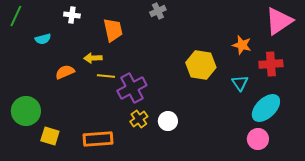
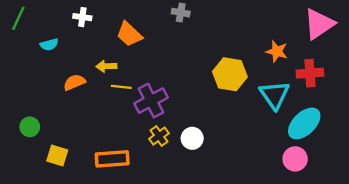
gray cross: (158, 11) -> (181, 13), turned 35
orange trapezoid: (113, 30) -> (129, 34), turned 145
cyan triangle: (240, 83) -> (274, 95), size x1.6
green circle: (26, 111) -> (30, 127), size x0.6

